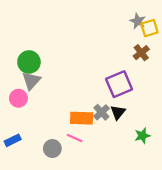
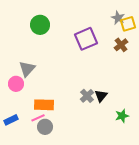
green circle: (29, 62) -> (40, 25), moved
purple square: (119, 84) -> (86, 39), moved
orange rectangle: (82, 118) -> (44, 105), moved
pink line: (75, 138) -> (38, 118), moved, turned -48

